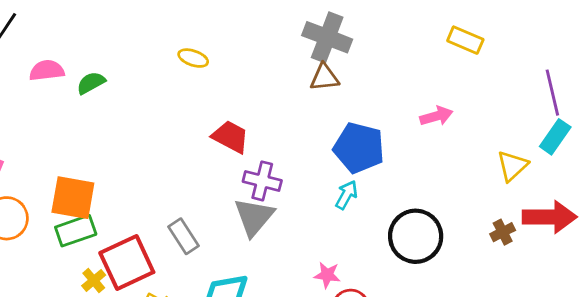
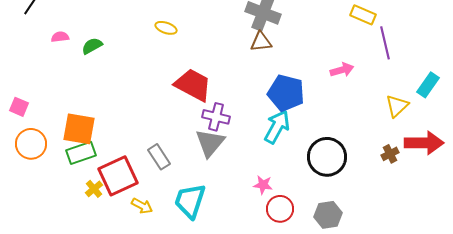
pink semicircle: (47, 70) -> (60, 37), size x0.7
purple line: (552, 93) -> (385, 43), moved
red trapezoid: (230, 137) -> (193, 85), size x1.4
cyan arrow: (347, 195) -> (277, 127), size x1.6

